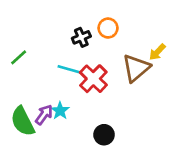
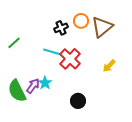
yellow arrow: (157, 52) -> (109, 66), moved
brown triangle: (136, 68) -> (102, 27), moved

